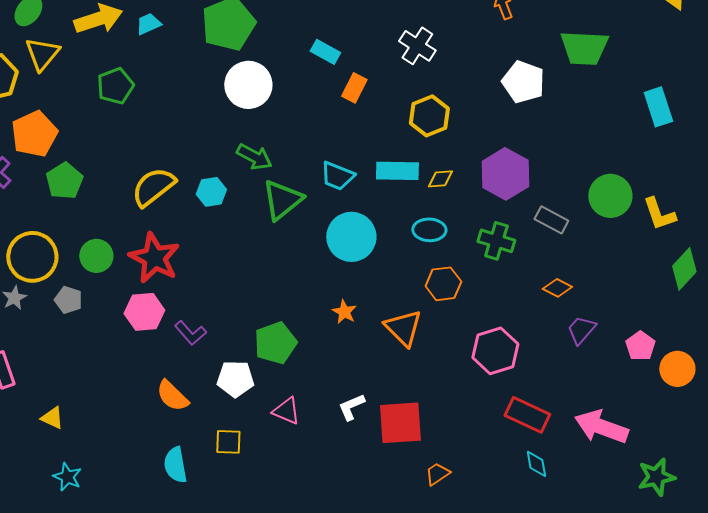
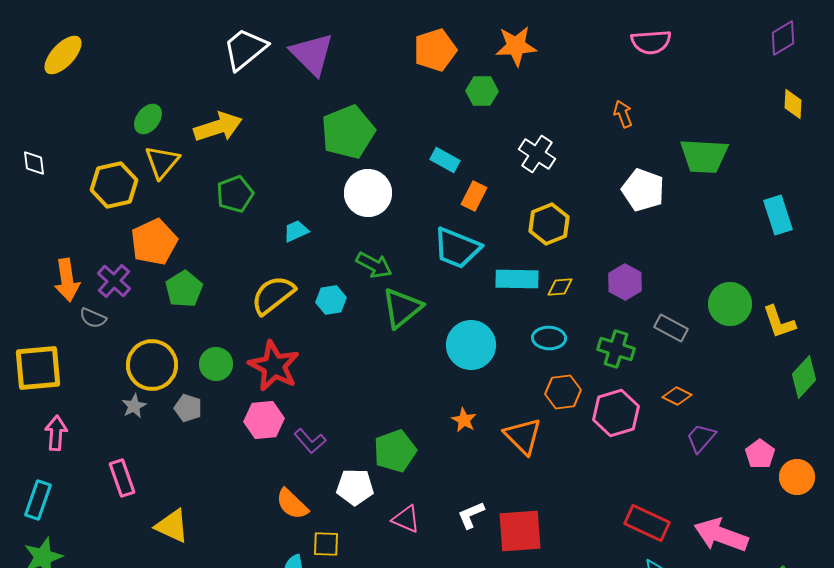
cyan trapezoid: (148, 24) -> (296, 231), moved
purple hexagon: (505, 174) -> (625, 282), size x0.7
cyan trapezoid: (337, 176) -> (457, 248), moved, size x1.4
pink hexagon: (495, 351) -> (616, 413), moved
yellow triangle: (52, 418) -> (172, 526), size x1.5
yellow square: (228, 442) -> (326, 544), moved

